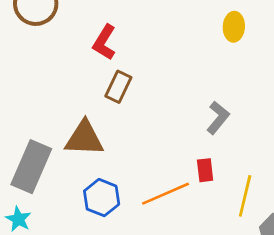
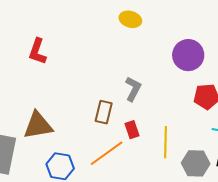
yellow ellipse: (234, 27) -> (130, 19), turned -65
brown rectangle: (118, 87) -> (104, 112), moved

